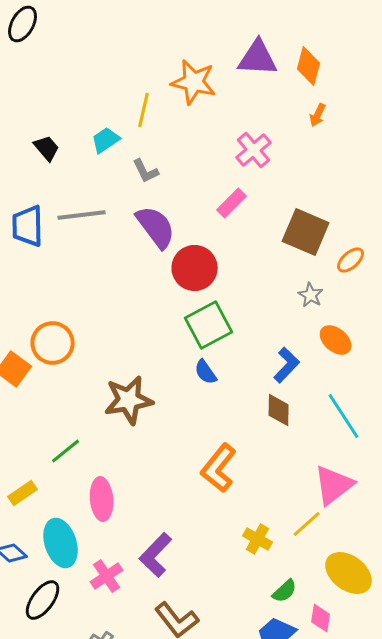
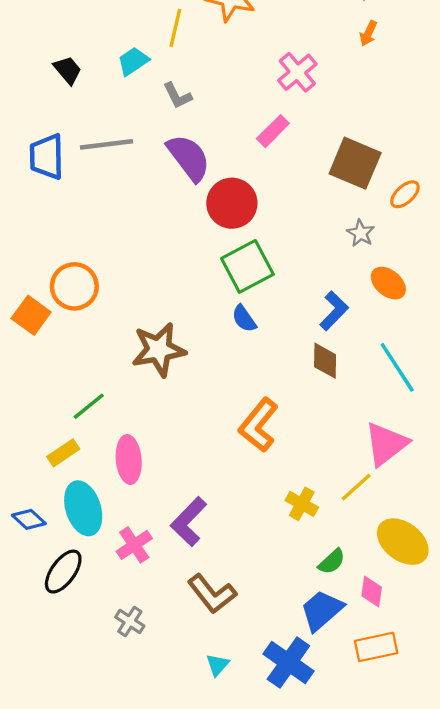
yellow rectangle: (23, 493) -> (63, 453), moved

